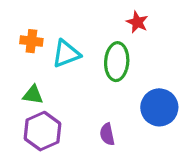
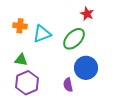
green ellipse: (117, 62) -> (74, 39), turned 40
blue circle: (159, 107) -> (86, 68), moved

